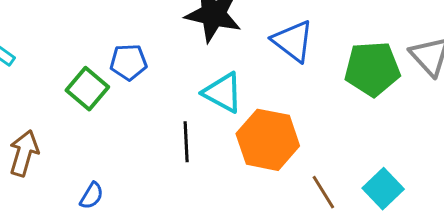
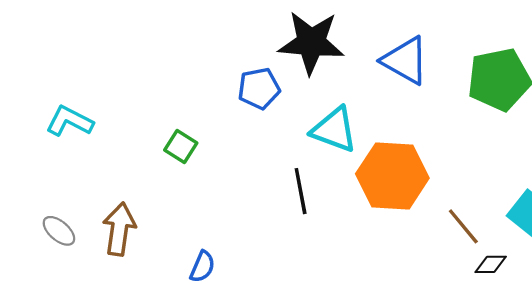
blue pentagon: (129, 62) -> (259, 88), moved
green square: (87, 89) -> (181, 147), size x0.7

